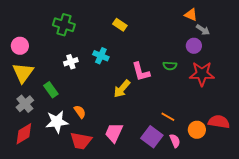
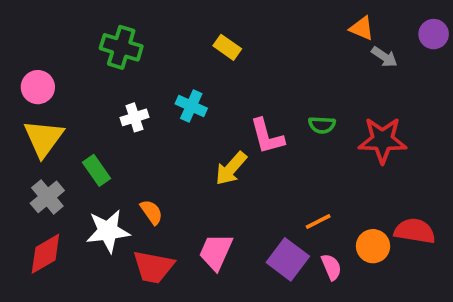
purple circle: (194, 46) -> (434, 34), moved
orange line: (168, 117) -> (318, 222), turned -56

